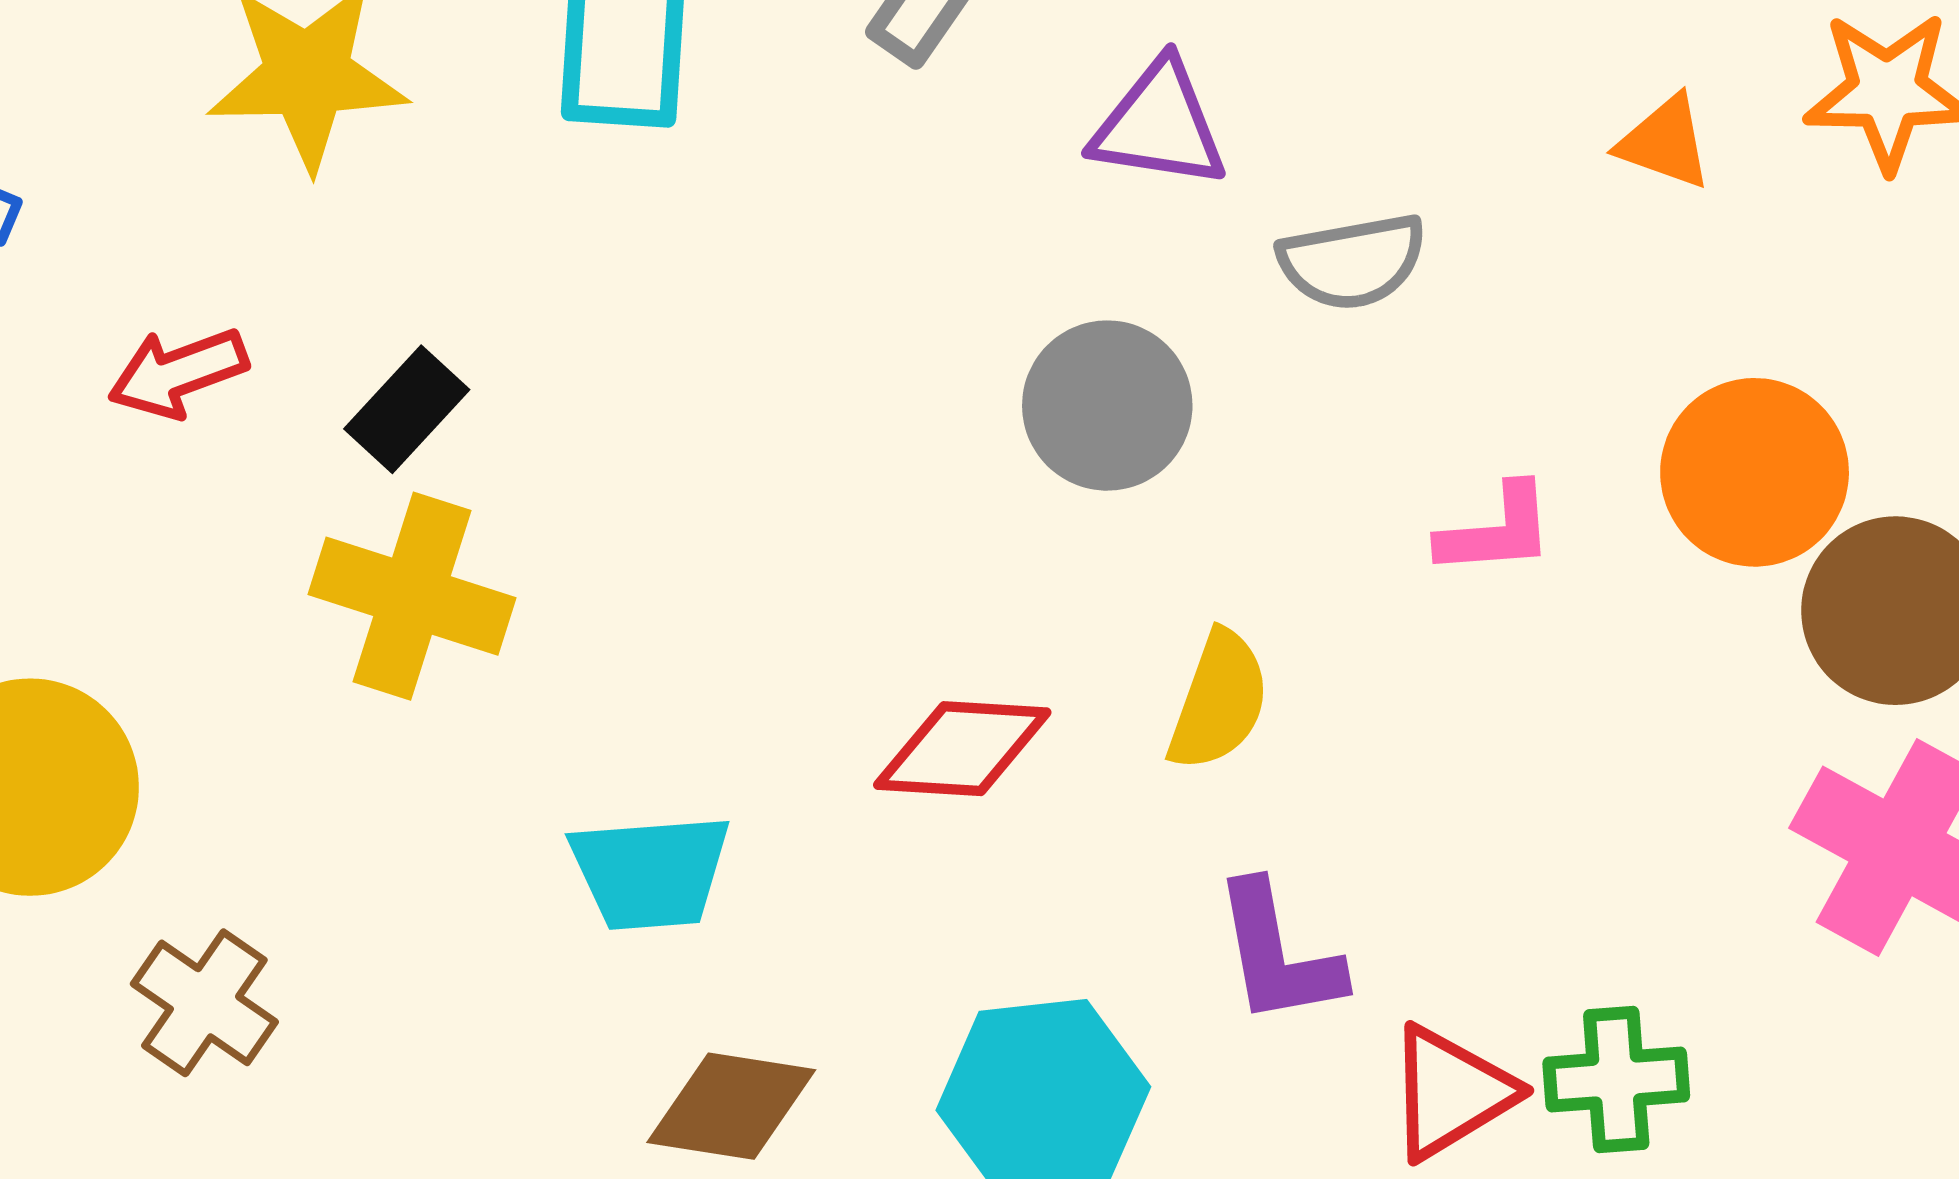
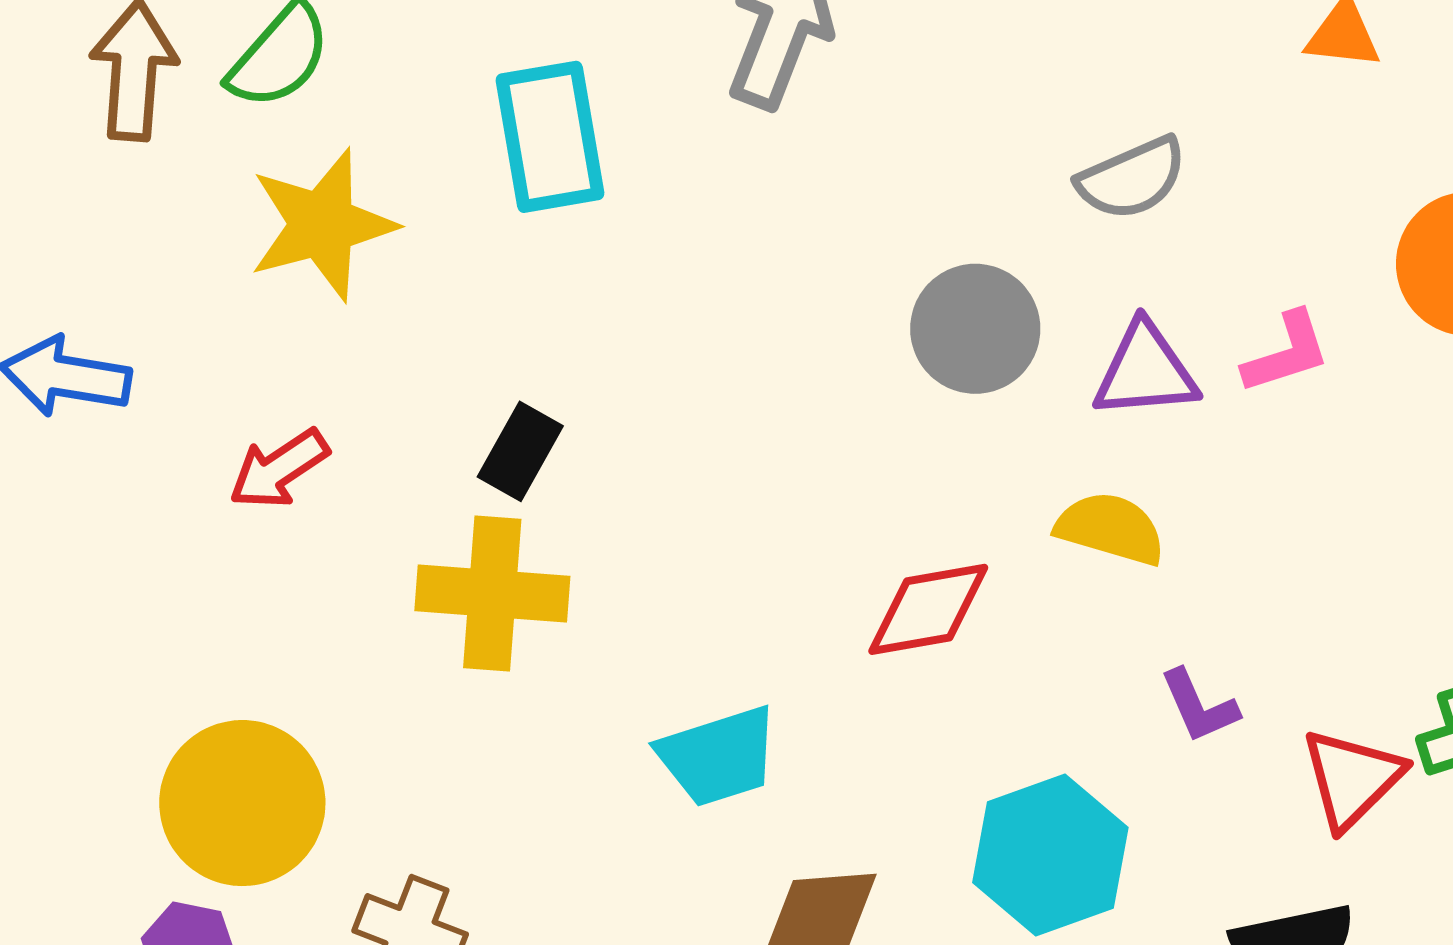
purple triangle: (1159, 125) -> (1145, 371), moved
black rectangle: (407, 409) -> (520, 451), moved
yellow semicircle: (1219, 701) -> (1110, 528), turned -80
purple L-shape: (1278, 954) -> (1199, 706), size x0.7

